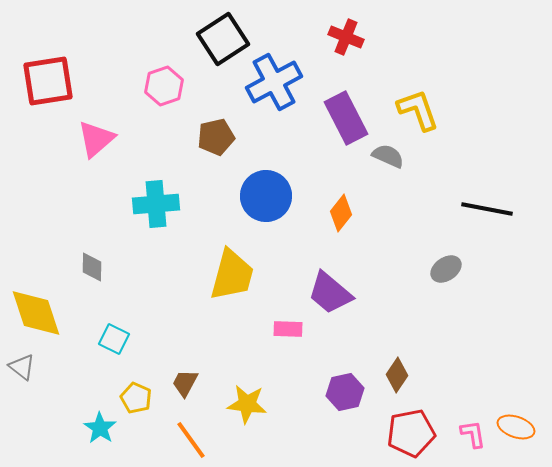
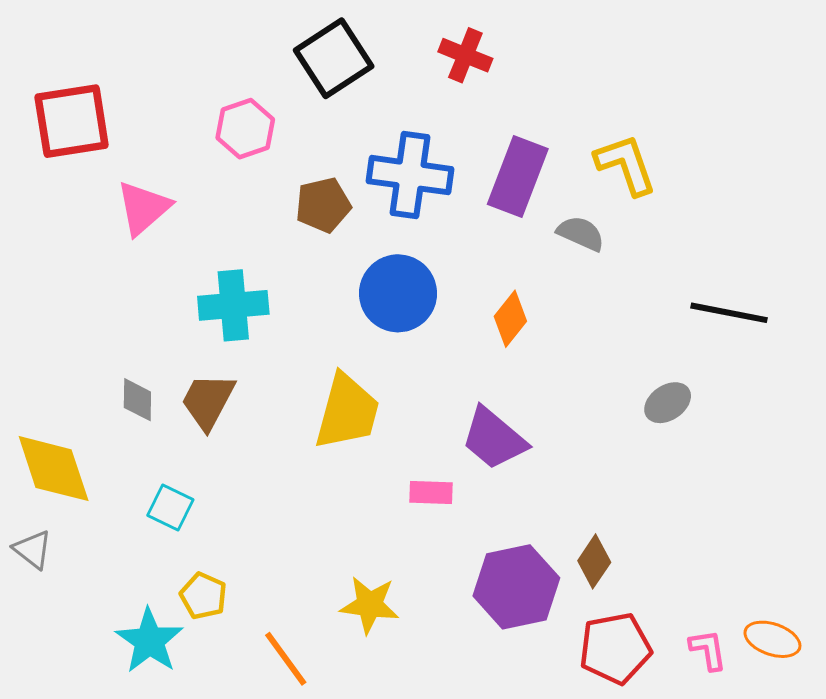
red cross: (346, 37) -> (465, 55), moved
blue cross: (274, 82) -> (410, 175), moved, turned 36
purple rectangle: (346, 118) -> (518, 177), turned 48
brown trapezoid: (185, 383) -> (208, 401), moved, size x1.4
purple hexagon: (345, 392) -> (516, 587), size x1.5
cyan star: (100, 428) -> (149, 641), size x1.4

